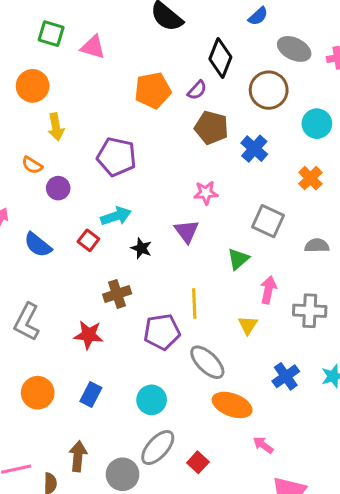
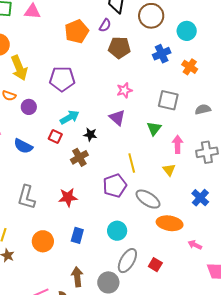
yellow arrow: (56, 127) -> (19, 68), size x1.4
blue cross: (254, 149) -> (162, 54), moved, turned 36
brown cross: (117, 294) -> (79, 157), moved

